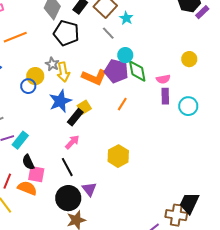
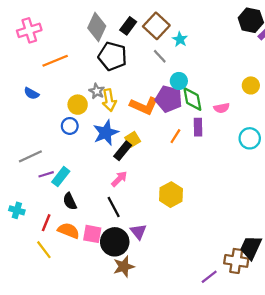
blue circle: (28, 86) -> (70, 126), moved
purple rectangle: (165, 96) -> (198, 127), moved
pink square: (36, 174) -> (92, 234), moved

